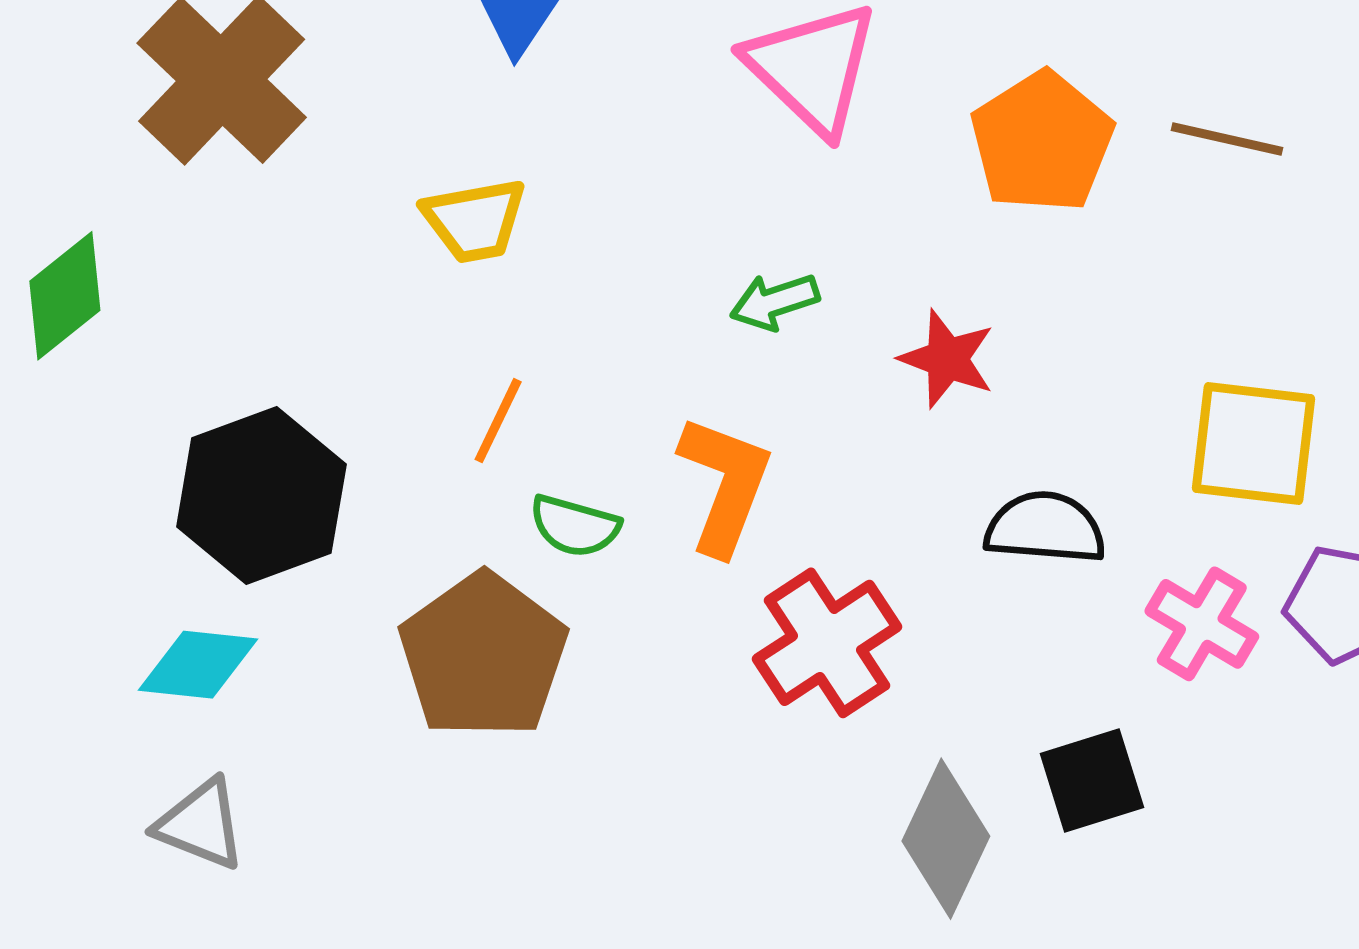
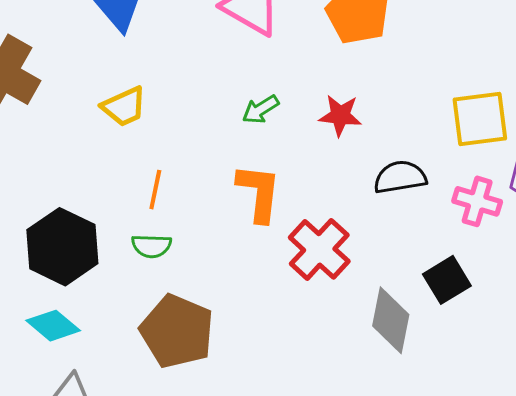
green semicircle: (575, 526) -> (152, 246), moved
brown pentagon: (483, 656) -> (177, 331), moved
cyan diamond: (198, 665) -> (53, 326), turned 48

